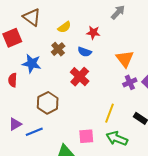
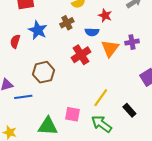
blue semicircle: (85, 52) -> (92, 32), turned -32
orange triangle: (125, 59) -> (110, 48), moved
purple cross: (130, 82) -> (132, 42), moved

